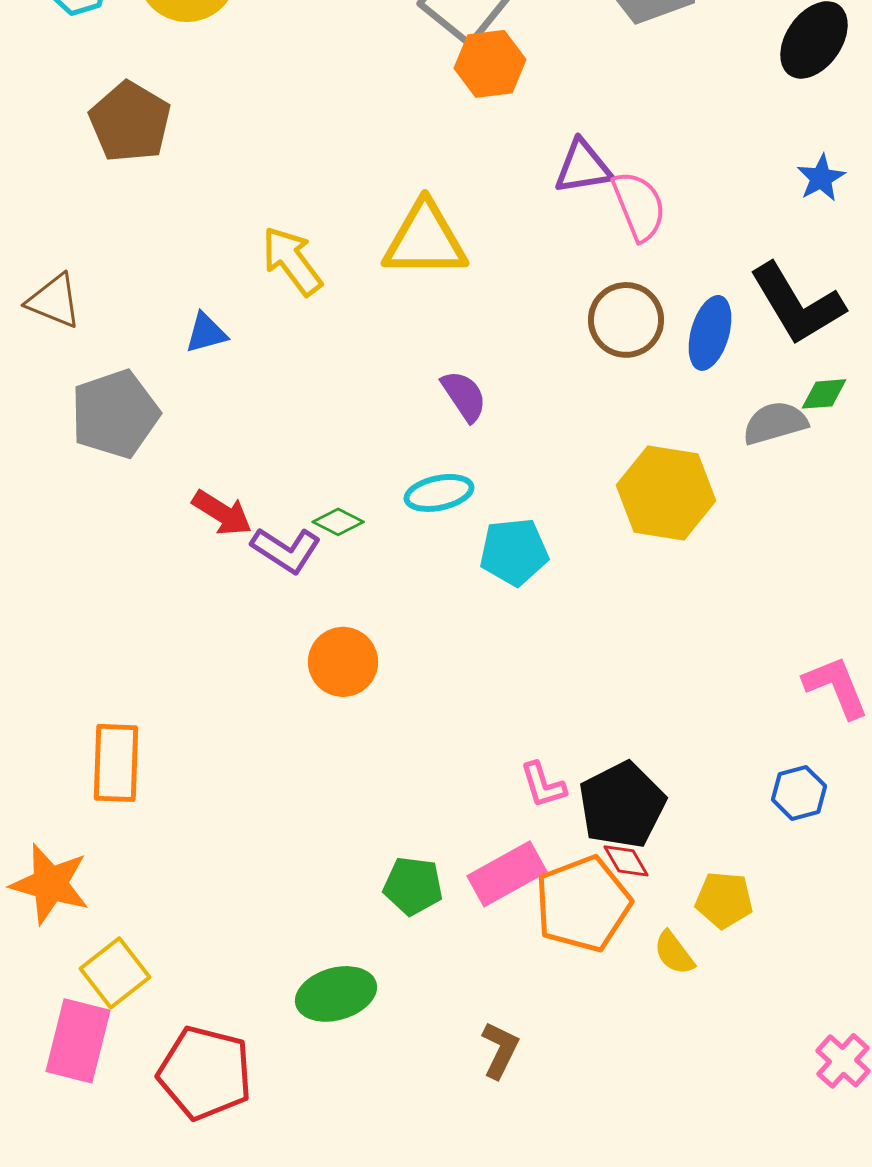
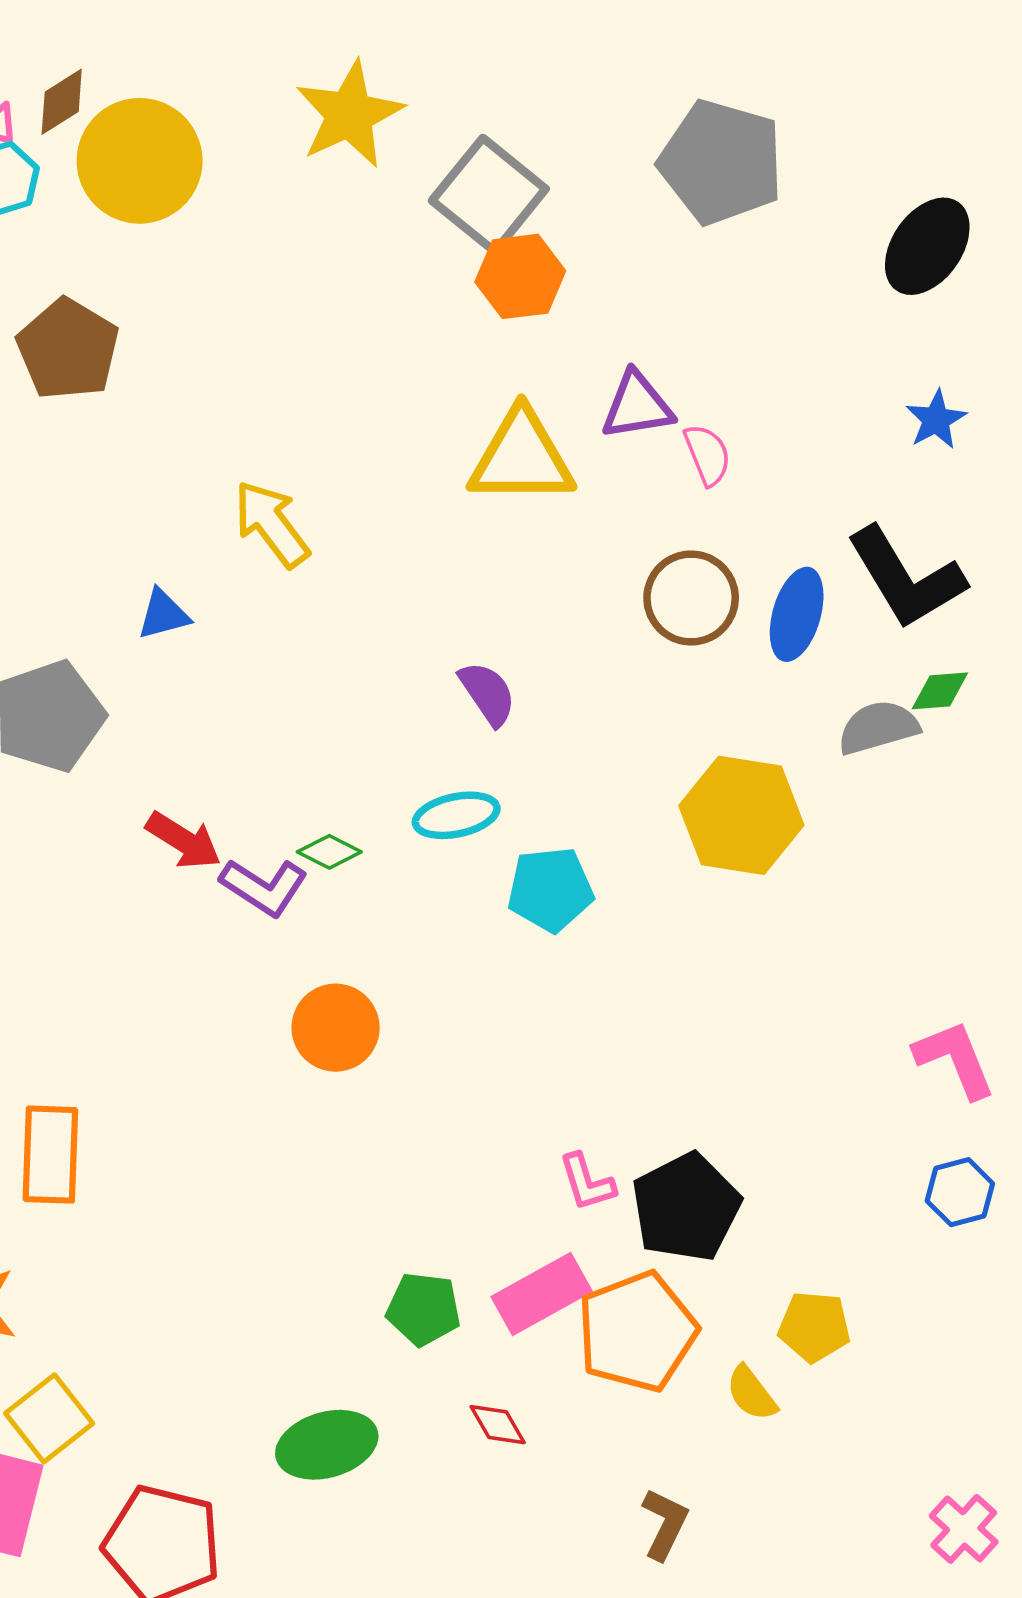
pink semicircle: (639, 206) -> (707, 455), size x0.7
yellow triangle: (425, 240) -> (521, 457), moved
blue hexagon: (799, 793) -> (960, 1192), moved
red diamond: (626, 861) -> (498, 1425), moved
brown L-shape: (500, 1050) -> (665, 1524), moved

